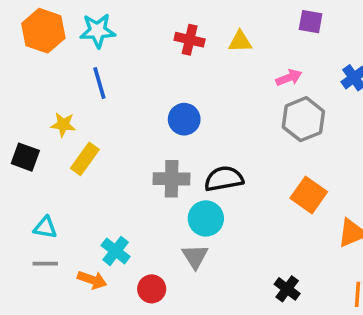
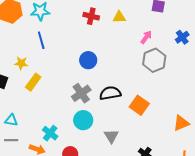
pink arrow: (289, 78) -> (146, 37), turned -32
gray cross: (172, 179) -> (81, 93), turned -36
orange square: (309, 195) -> (139, 105), moved
cyan circle: (206, 218) -> (83, 120), moved
gray triangle: (195, 256) -> (111, 136), moved

